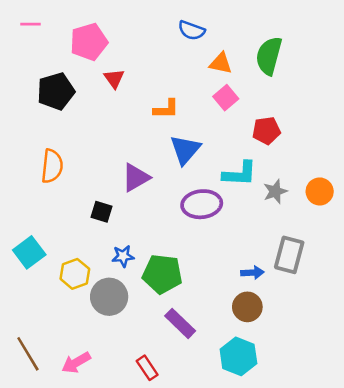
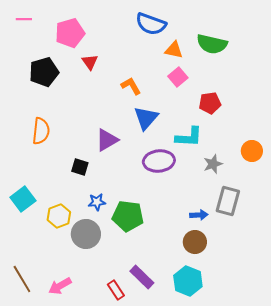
blue semicircle: (192, 30) -> (151, 24), size x1.4
green semicircle: (269, 56) -> (212, 44), turned -92
orange L-shape: (166, 109) -> (131, 86), turned -120
gray star: (275, 191) -> (213, 164), moved
purple rectangle: (180, 323) -> (142, 277), moved

